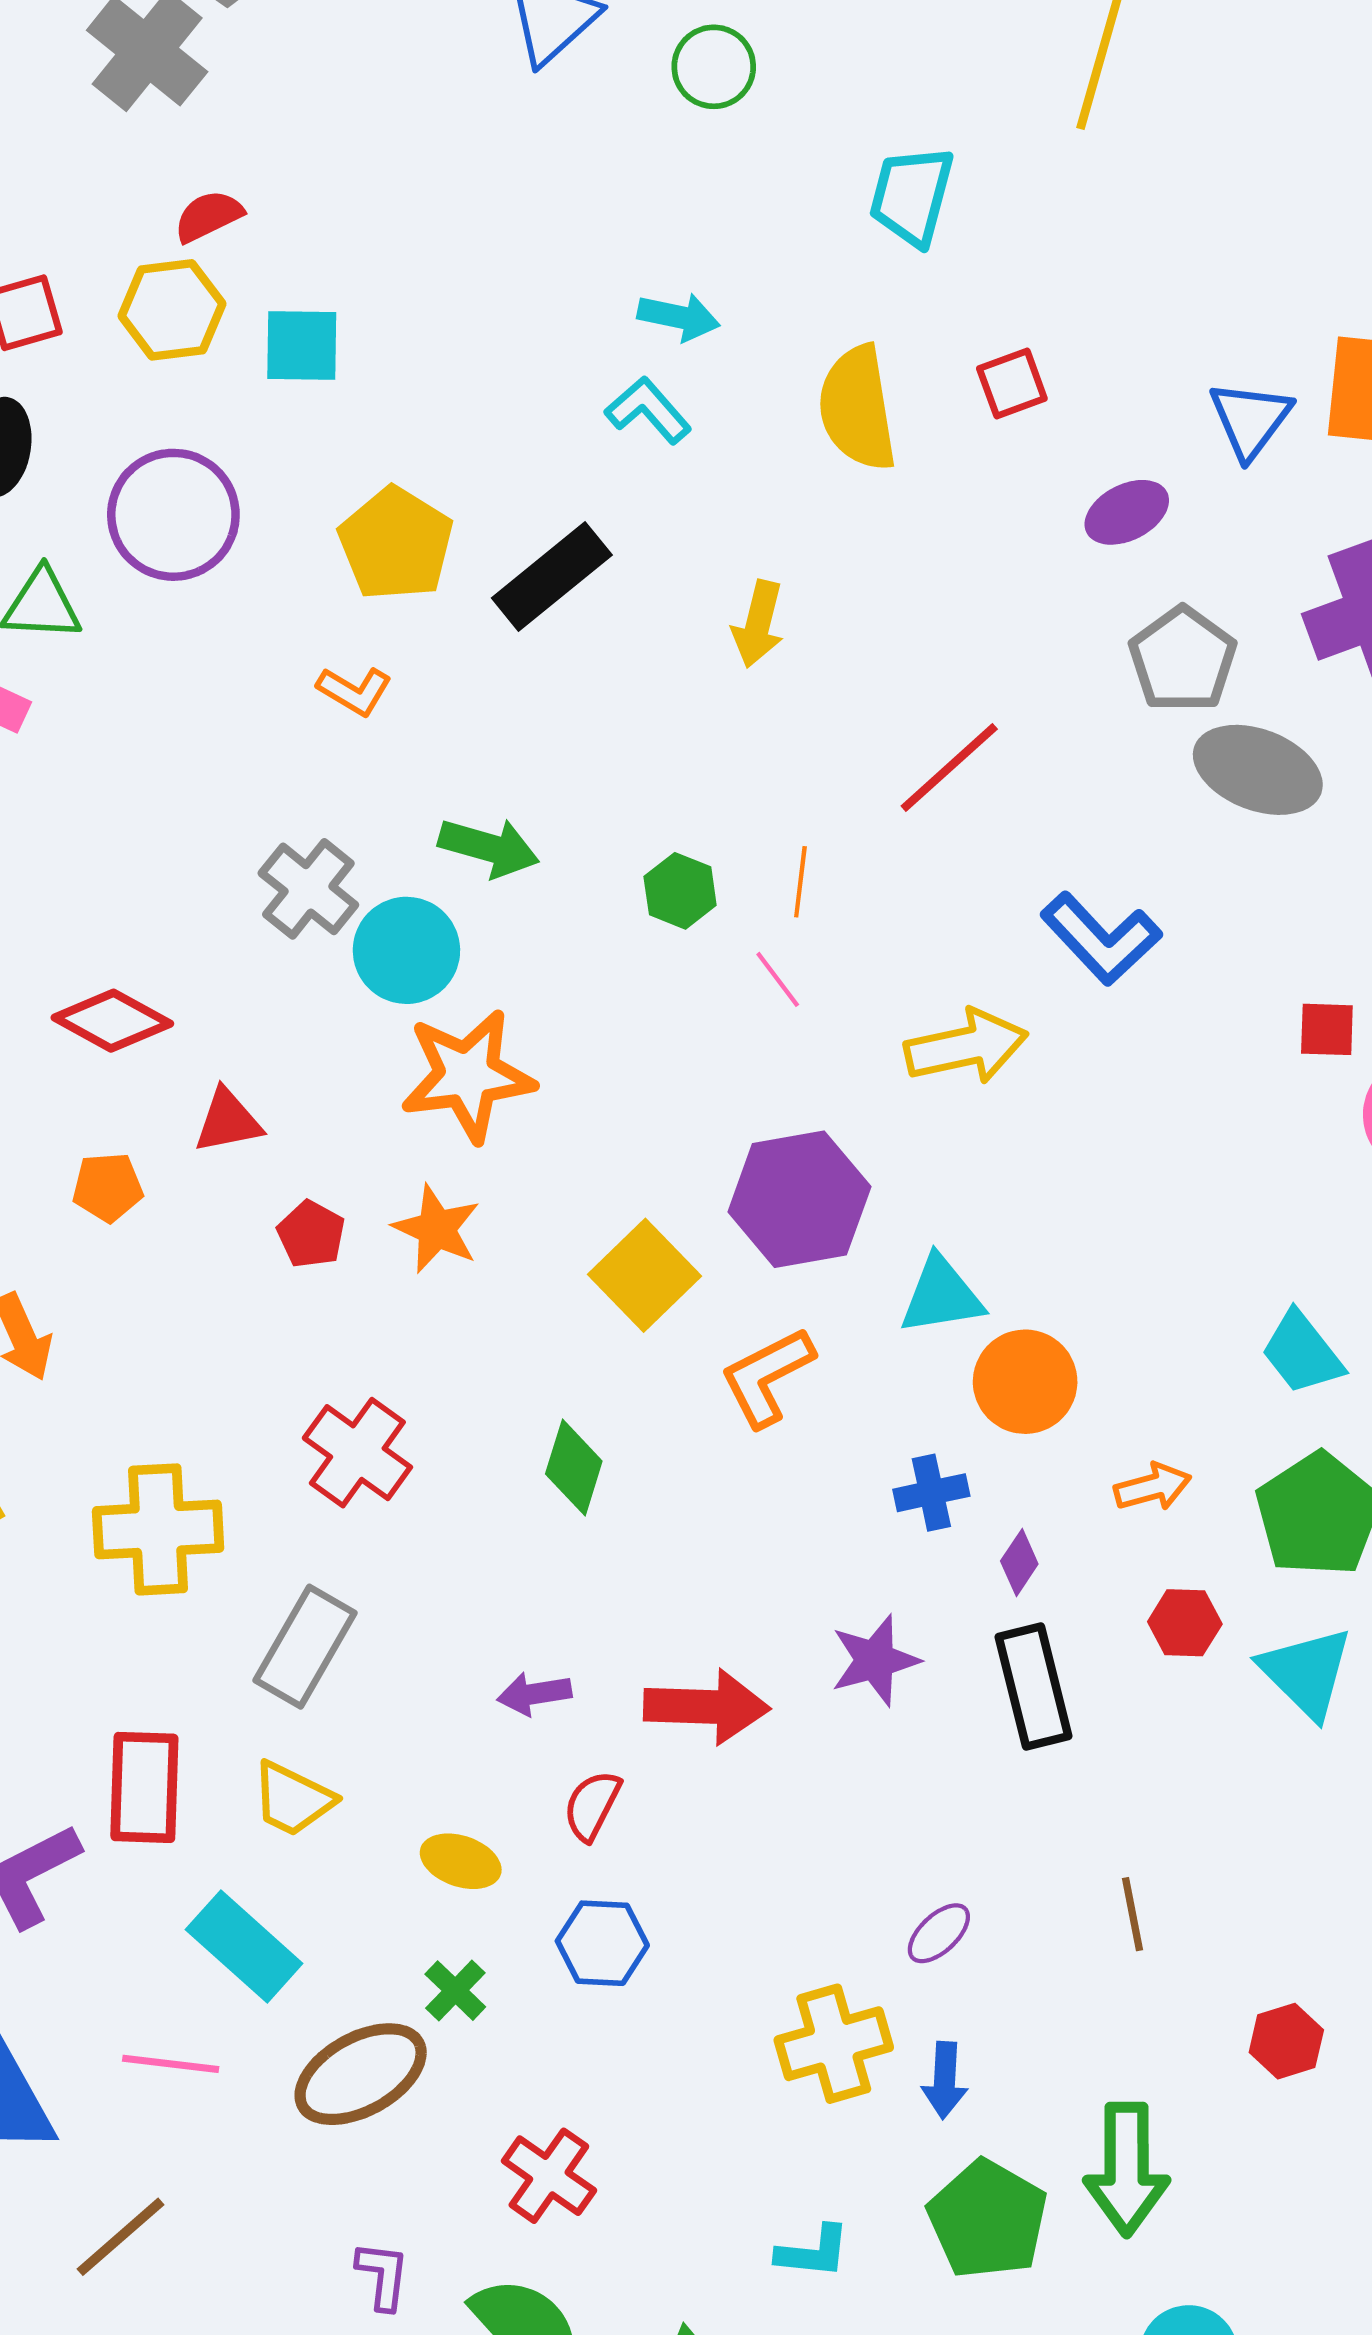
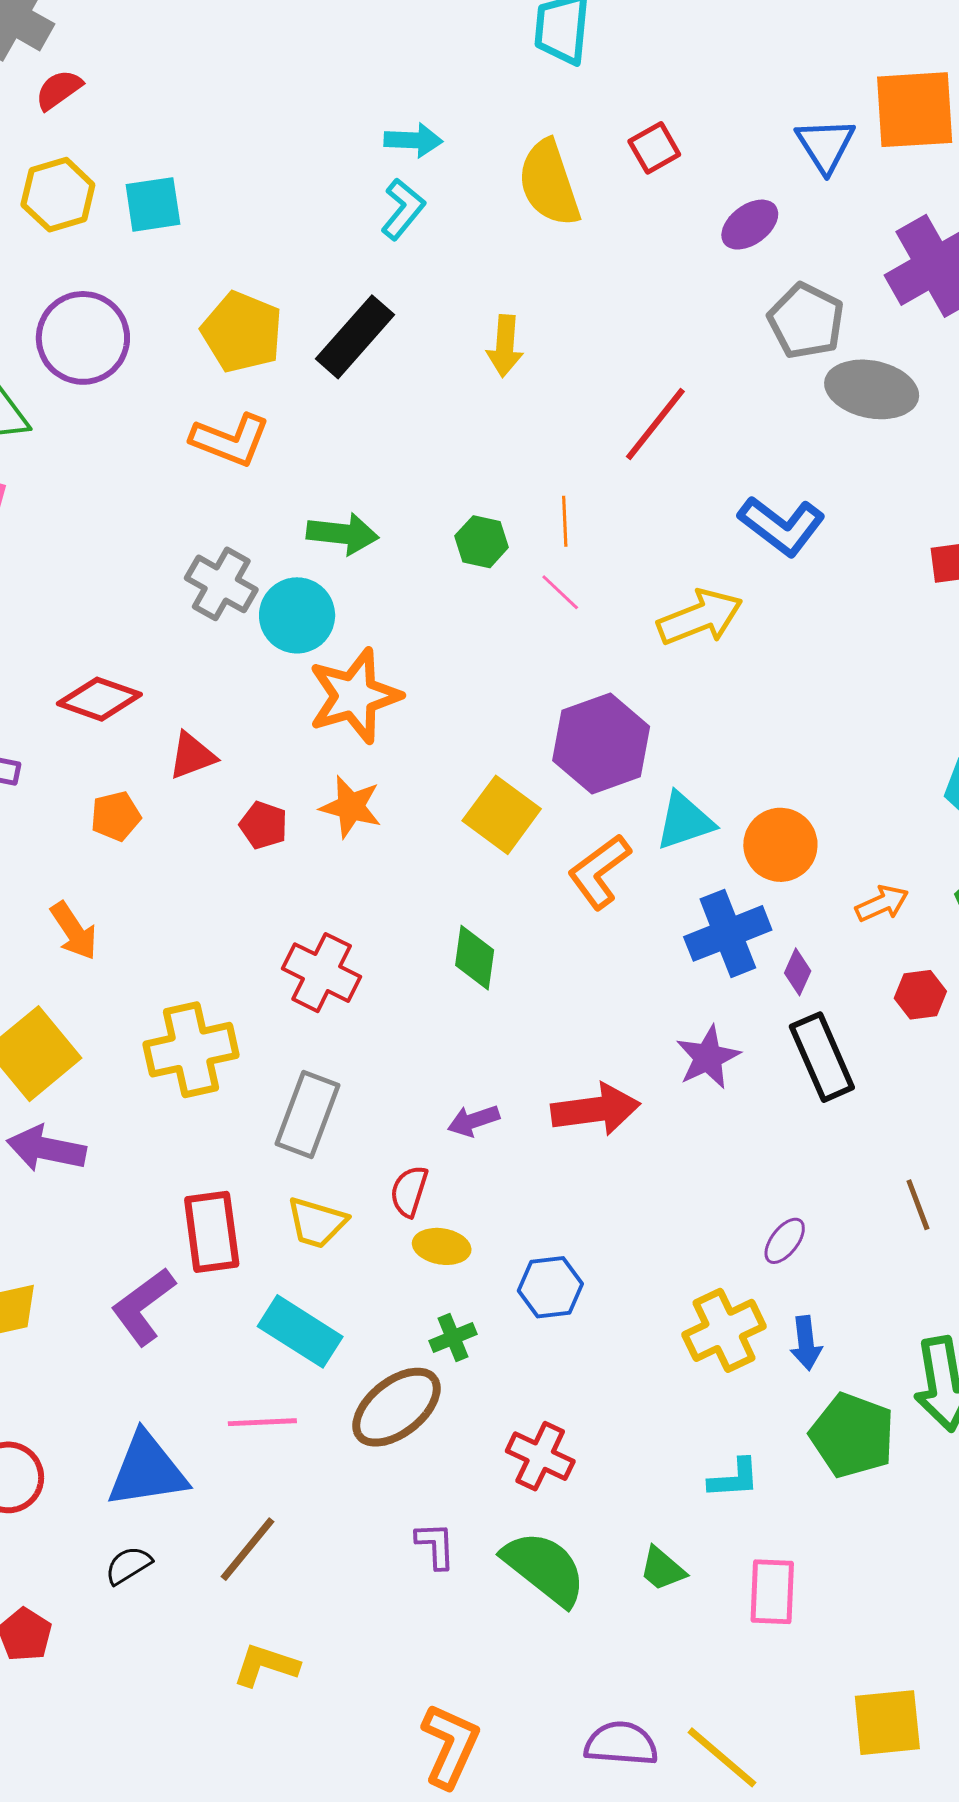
red semicircle: (208, 216) -> (59, 90), moved
cyan L-shape: (648, 410) -> (403, 209), turned 90
orange L-shape: (354, 691) -> (230, 440), size x1.5
cyan triangle: (941, 1296) -> (685, 821), moved
blue cross: (931, 1493) -> (728, 933), size x1.6
red semicircle: (592, 1805) -> (409, 1191), moved
green cross: (455, 1991) -> (453, 1338), turned 33

